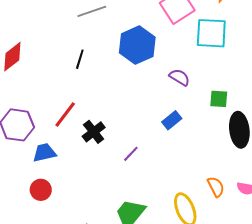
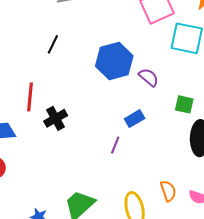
blue hexagon: (137, 45) -> (114, 61), moved
red line: (65, 115) -> (30, 97), turned -40
purple line: (131, 154) -> (115, 145), moved, turned -30

